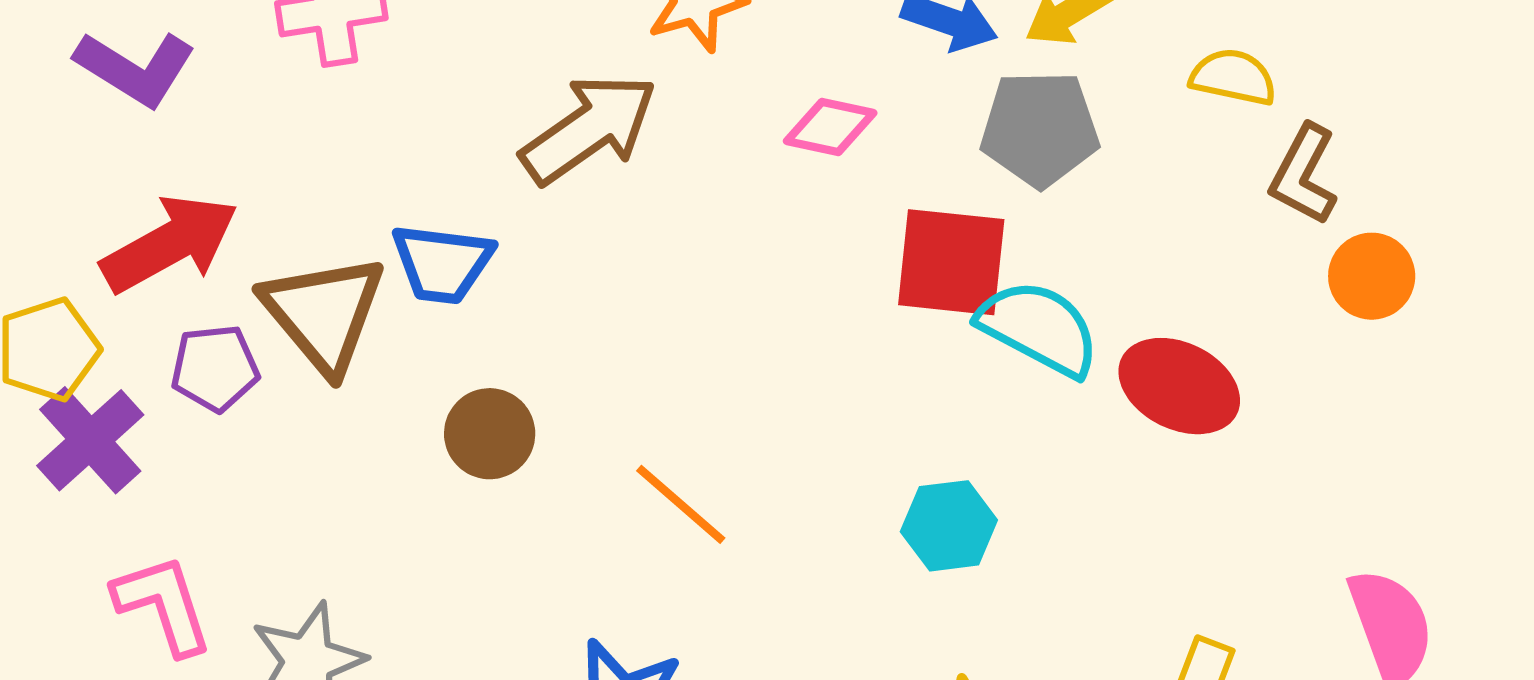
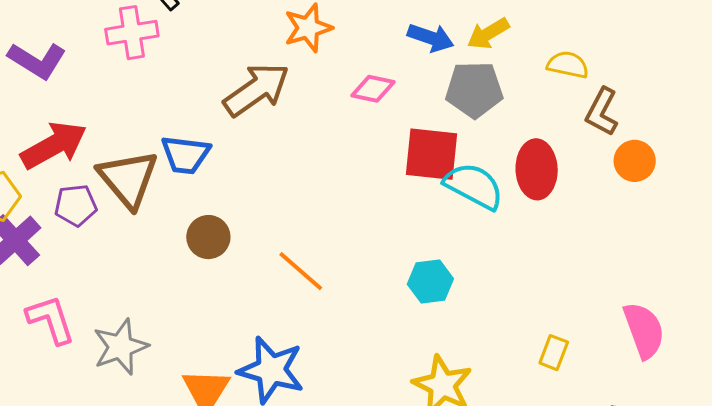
red ellipse: (1179, 386) -> (537, 169), moved, turned 62

